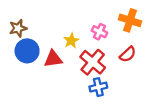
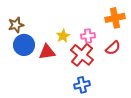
orange cross: (130, 20) -> (115, 18), turned -30
pink cross: (99, 32) -> (88, 36), moved, turned -32
blue cross: (98, 87) -> (82, 85), moved

